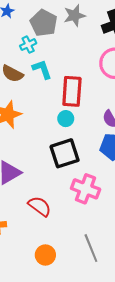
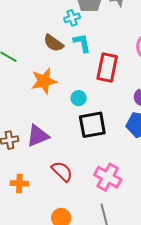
cyan circle: (66, 119) -> (79, 98), moved
pink cross: (86, 189) -> (108, 177), moved

